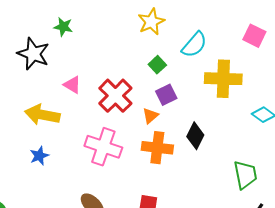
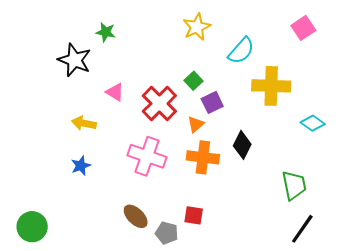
pink square: (254, 36) -> (303, 28), moved, turned 30
green square: (157, 65) -> (194, 81), moved
yellow arrow: (42, 115) -> (84, 123), size x0.7

